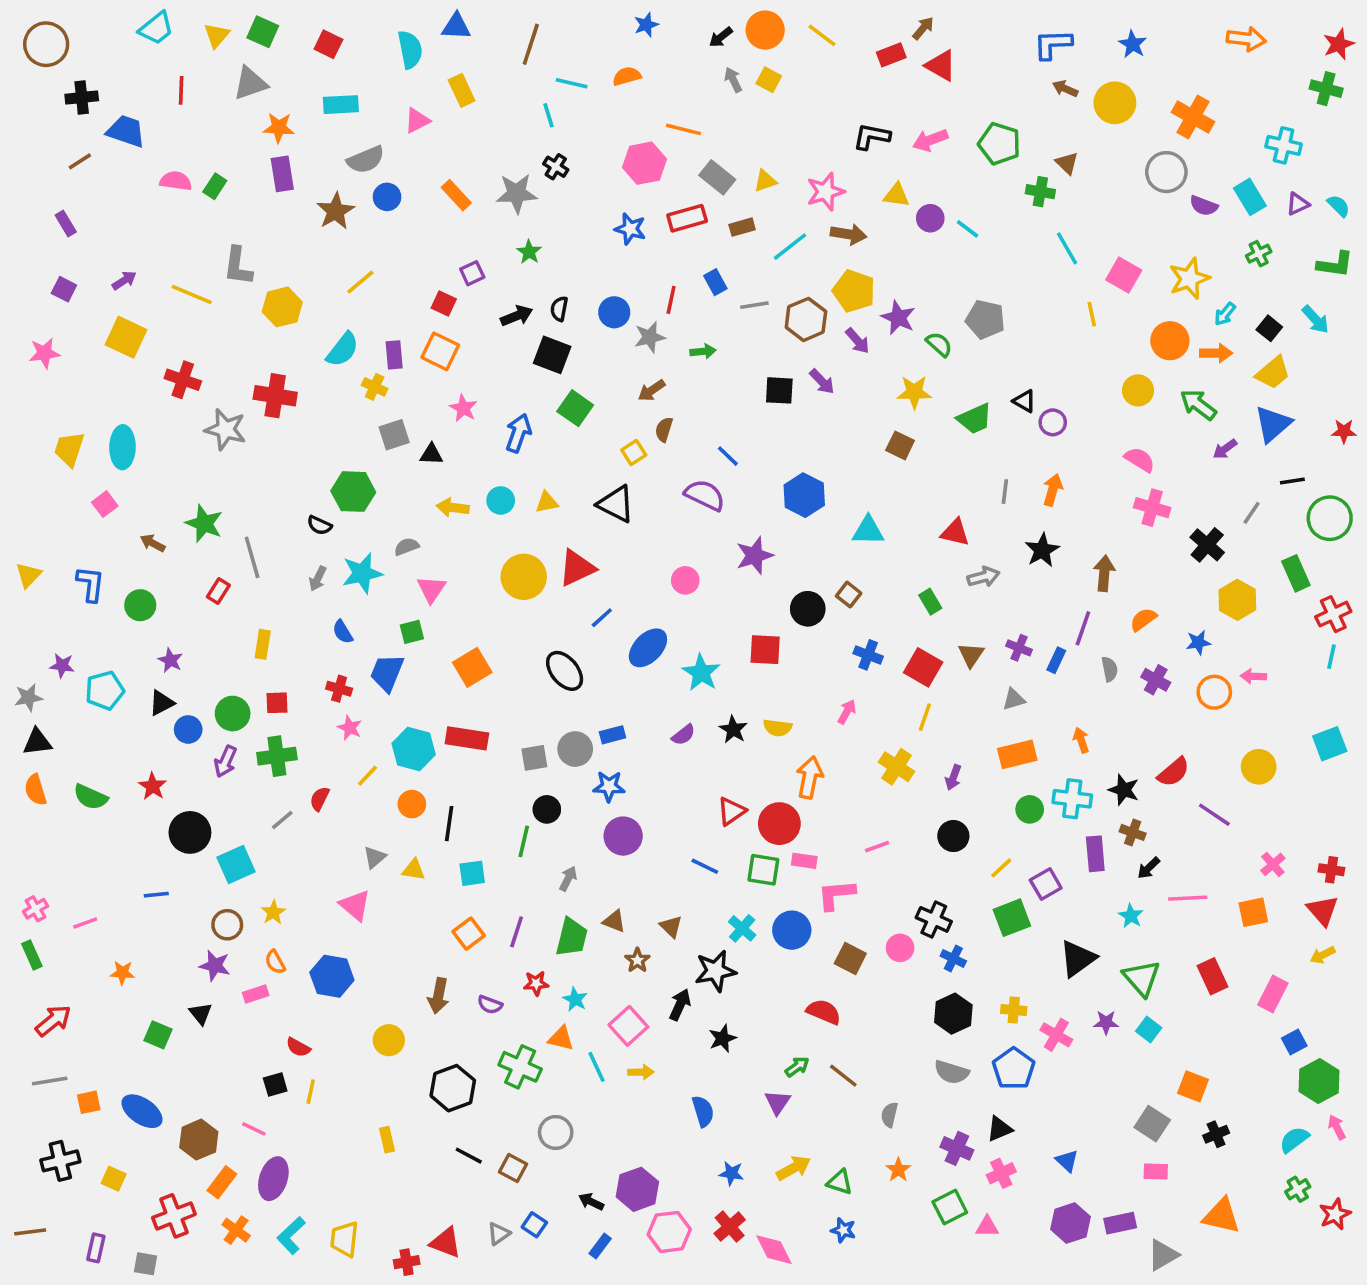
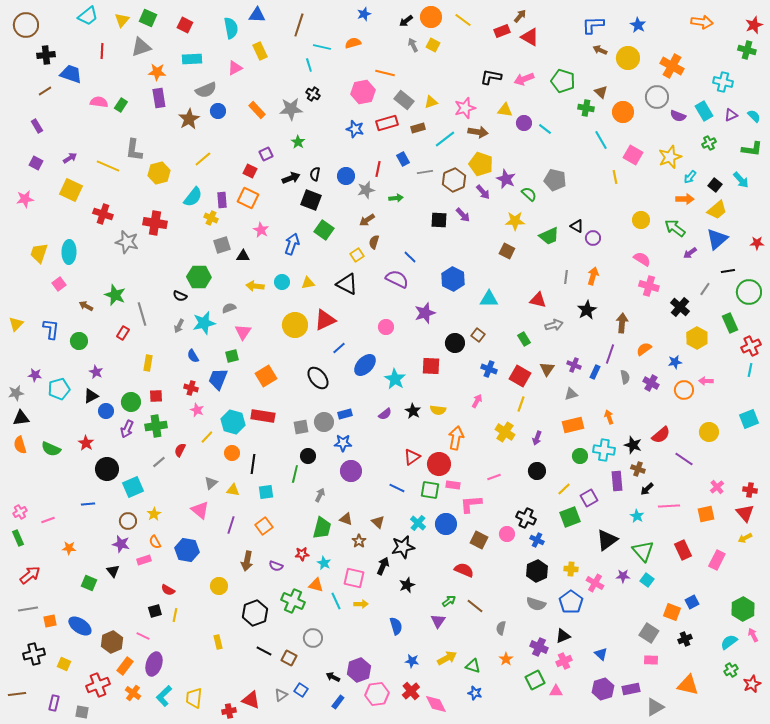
orange circle: (1170, 341) -> (623, 112), moved
purple line: (517, 932) -> (231, 525), moved
pink square: (628, 1026) -> (354, 578), turned -35
blue square: (1294, 1042) -> (692, 602), moved

